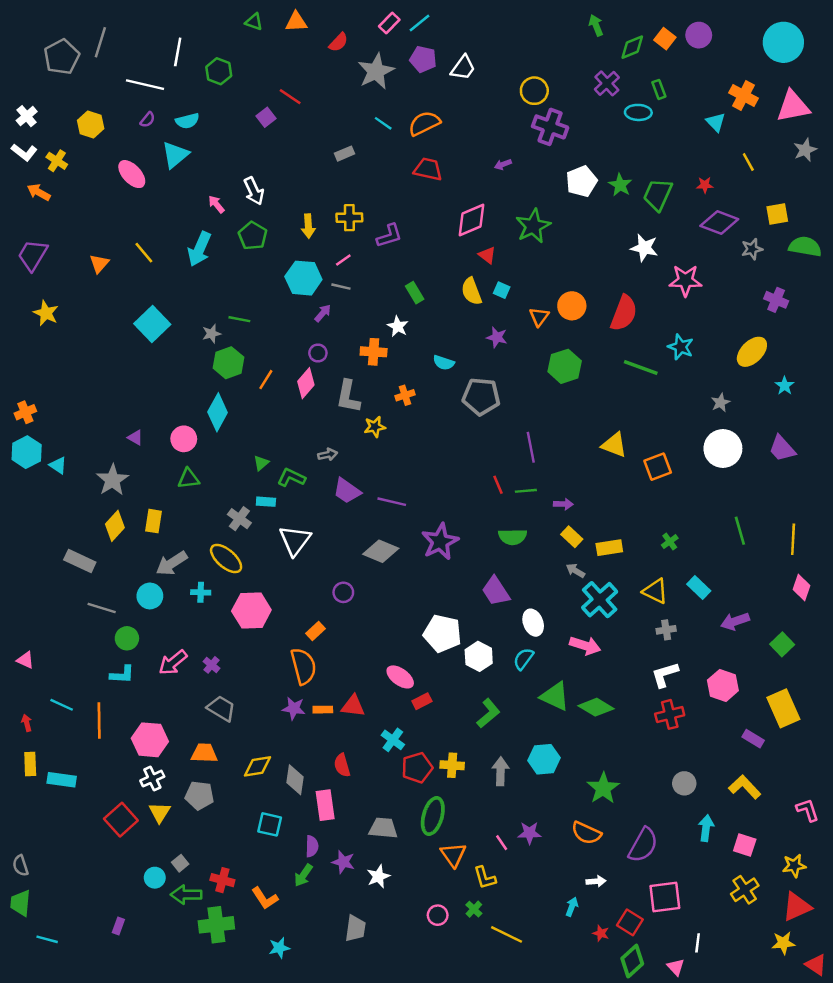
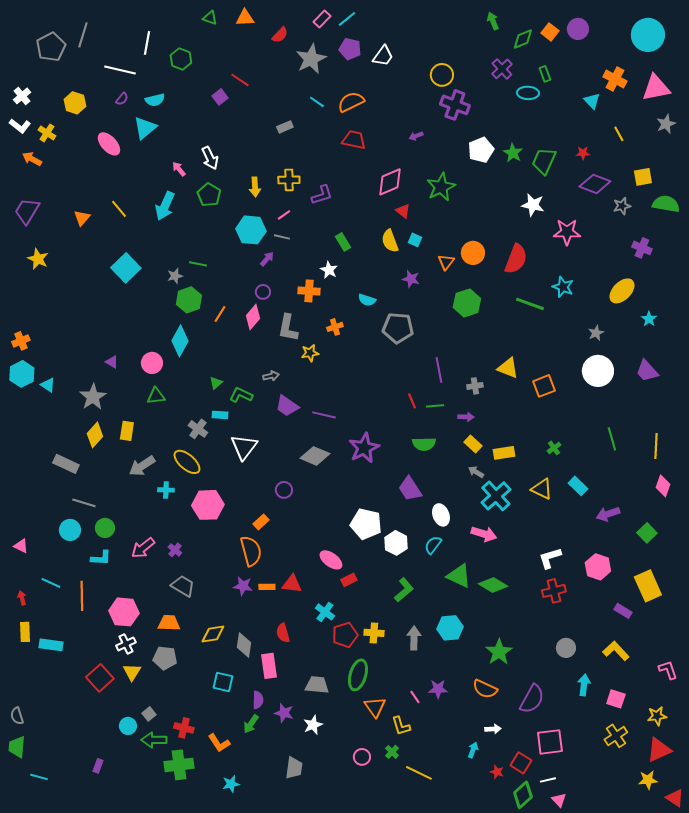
cyan circle: (150, 596) -> (70, 530), moved
gray cross: (666, 630) -> (475, 386), moved
white line: (698, 943) -> (548, 780), moved, turned 70

